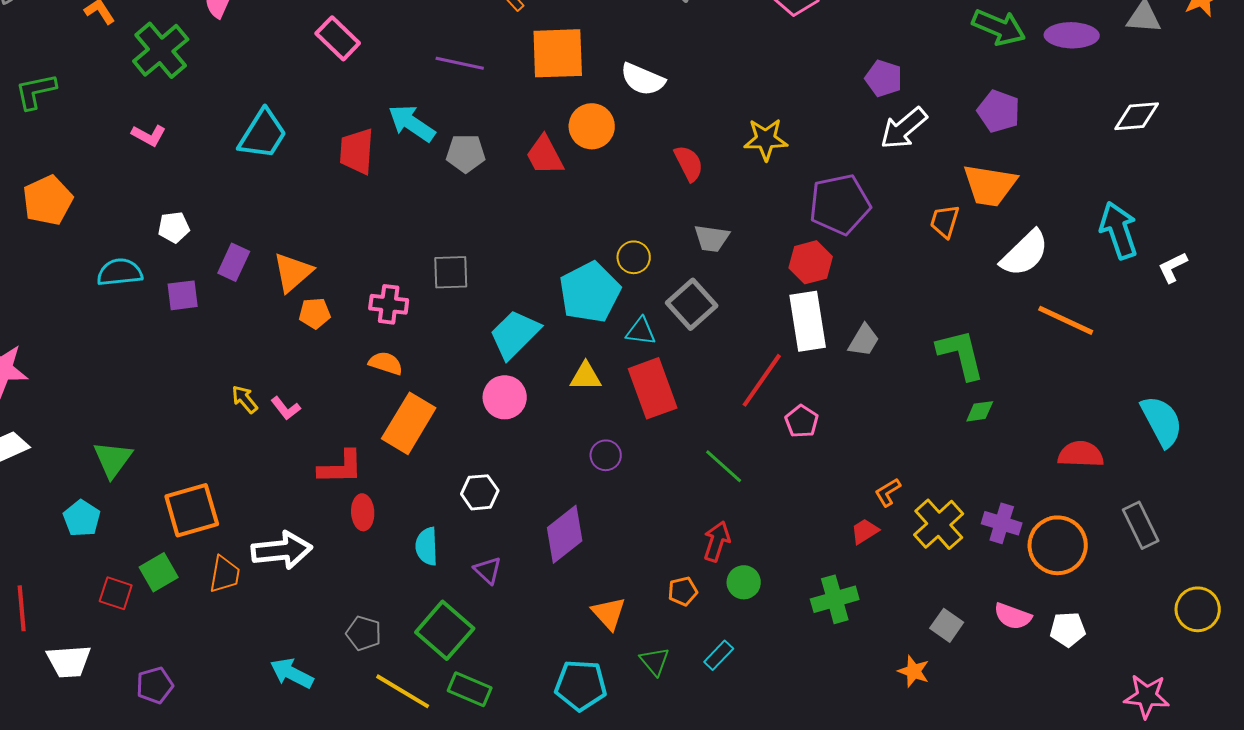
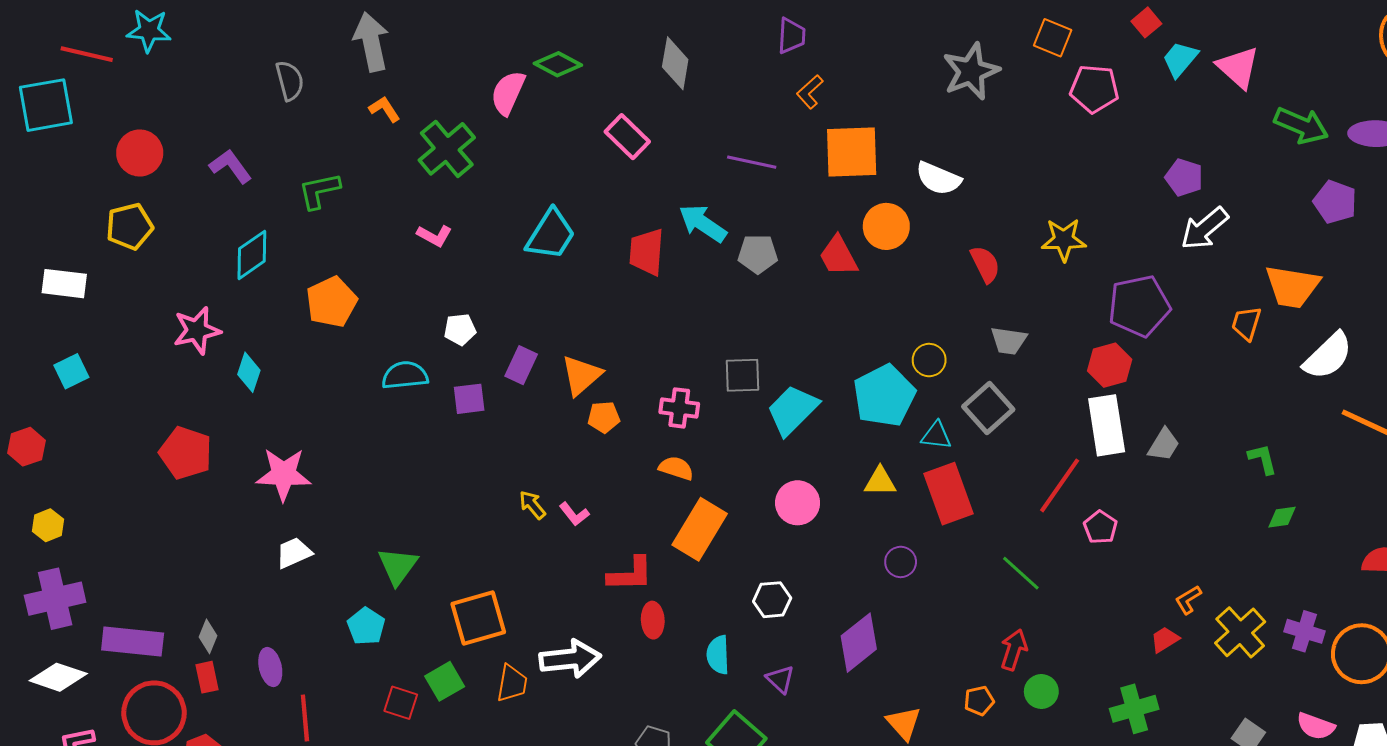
purple pentagon: (999, 111) -> (1335, 202), moved
cyan trapezoid: (515, 334) -> (792, 410), moved
green L-shape: (961, 354) -> (1263, 459), size x0.6

